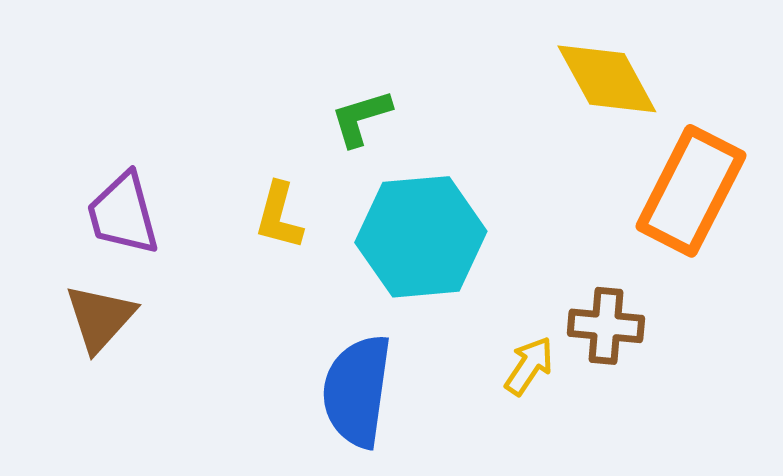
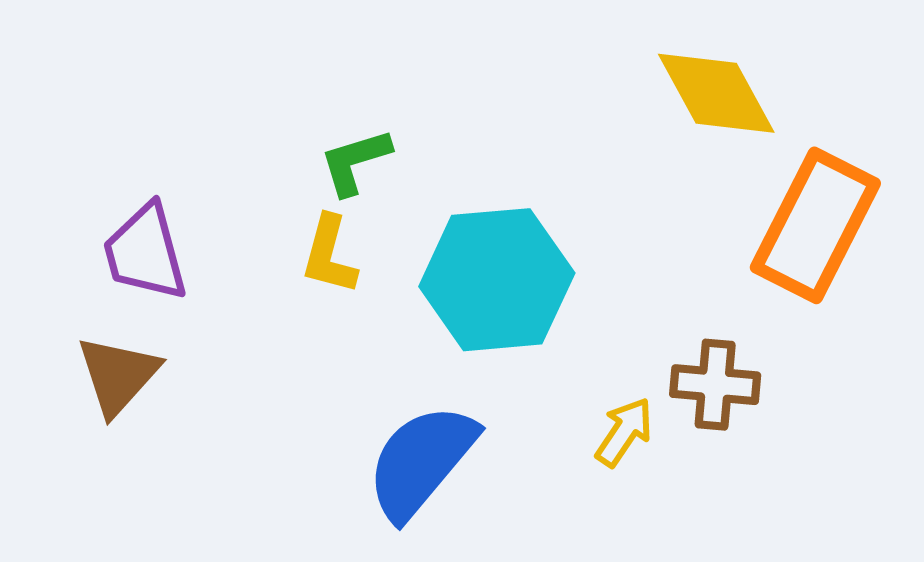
green L-shape: (361, 118) -> (355, 162), moved
blue semicircle: (357, 391) -> (421, 461), turned 32

